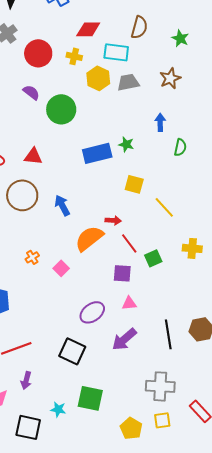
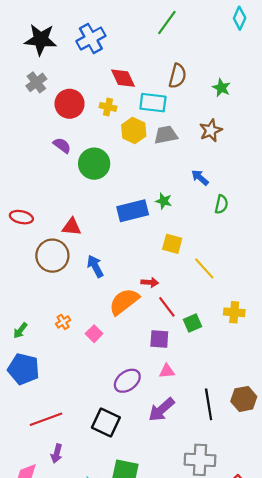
red diamond: (88, 29) -> (123, 78), turned 65
blue arrow: (160, 122) -> (200, 178), turned -48
red triangle: (33, 156) -> (72, 227), moved

